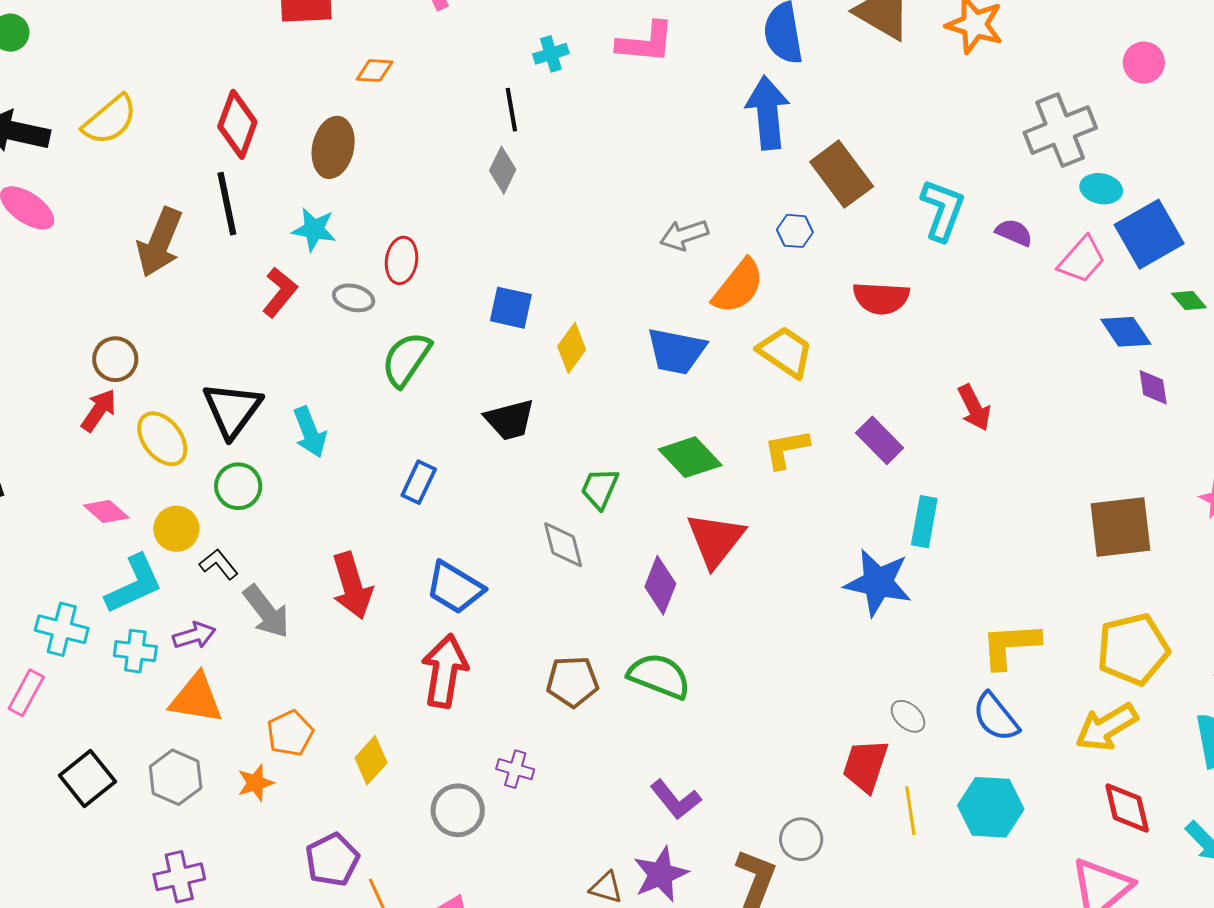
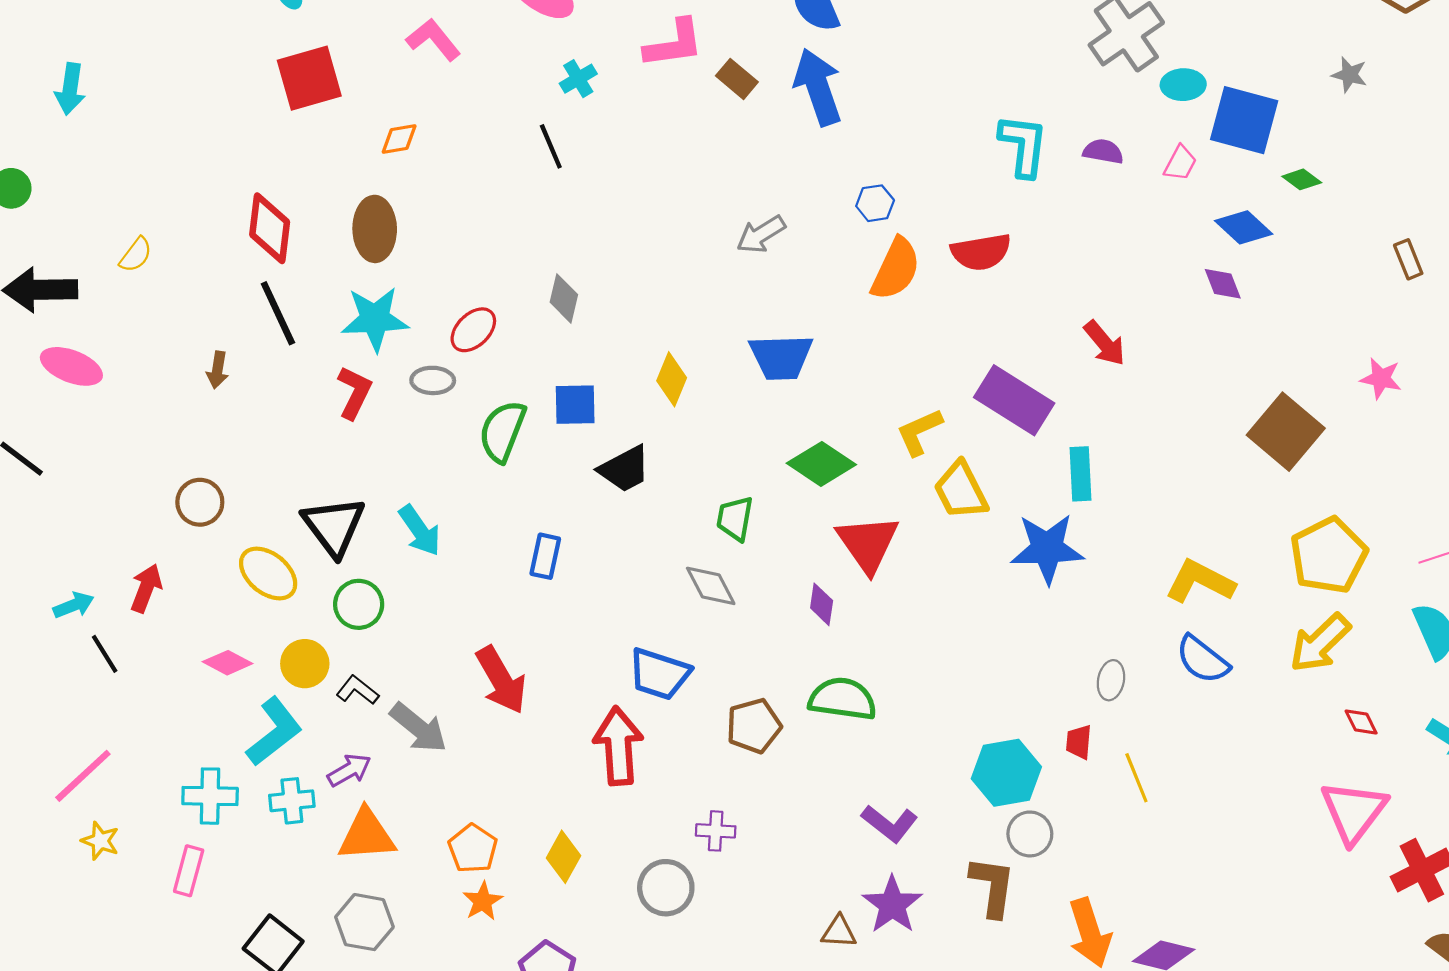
yellow semicircle: (110, 120) -> (136, 255), size x0.6
gray diamond: (503, 170) -> (564, 298), moved
brown rectangle: (842, 174) -> (737, 79), moved, size x0.6
cyan star: (314, 229) -> (375, 319), size x1.4
blue square: (1149, 234) -> (1244, 120), turned -32
brown arrow: (160, 242) -> (217, 370), size x0.5
red ellipse: (401, 260) -> (473, 330), turned 51
pink trapezoid: (1082, 260) -> (1180, 163), size x0.7
orange semicircle: (738, 286) -> (896, 269), moved
blue square: (511, 308) -> (575, 405), moved
yellow trapezoid: (785, 352) -> (961, 491), moved, turned -138
purple diamond: (1153, 387) -> (1223, 284), moved
red arrow: (99, 410) -> (146, 588), moved
purple rectangle: (880, 440) -> (1014, 400), size x1.5
brown square: (1121, 527) -> (1286, 432), turned -30
purple diamond: (660, 585) -> (822, 604), size x0.7
blue trapezoid: (455, 588) -> (659, 674), moved
yellow L-shape: (1010, 645) -> (1200, 581), turned 44
gray ellipse: (908, 716) -> (1111, 680), turned 72
red trapezoid: (865, 766) -> (1079, 742), size x0.6
orange star: (256, 783) -> (483, 901), moved
cyan hexagon: (991, 807) -> (1006, 773), moved
red diamond: (1127, 808) -> (1361, 722), size x0.6

